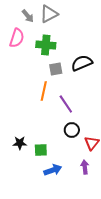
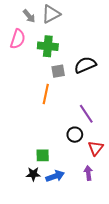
purple line: (66, 104) -> (86, 114), moved
black star: (20, 143) -> (33, 174), moved

